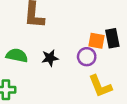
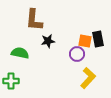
black star: (50, 58) -> (48, 41), moved
yellow L-shape: (100, 86) -> (88, 78), turned -115

